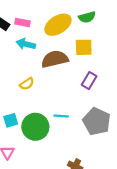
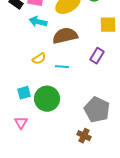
yellow square: (84, 47) -> (108, 25), moved
cyan line: (61, 116) -> (62, 67), moved
gray pentagon: (97, 121) -> (97, 110), moved

